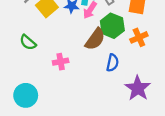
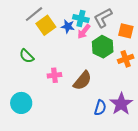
brown semicircle: (95, 39) -> (82, 81), moved
blue semicircle: (112, 63) -> (100, 108), moved

